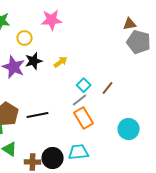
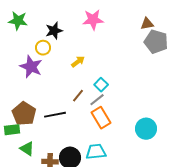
pink star: (52, 20) -> (93, 20), moved
yellow circle: (25, 38) -> (43, 48), moved
black star: (34, 61) -> (54, 31), moved
brown line: (108, 88) -> (78, 96), moved

